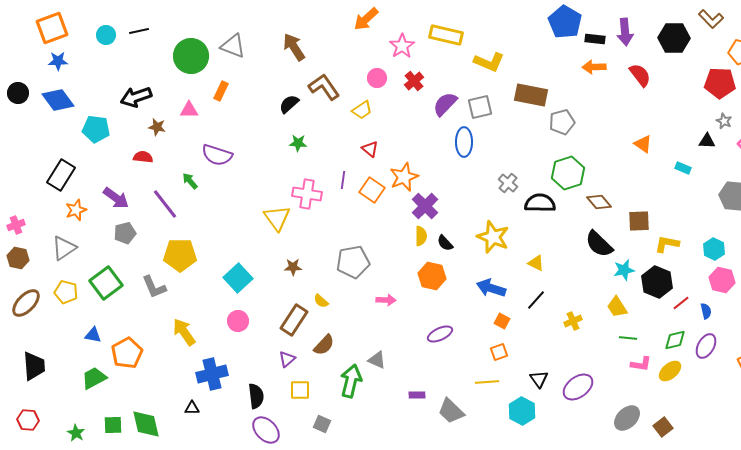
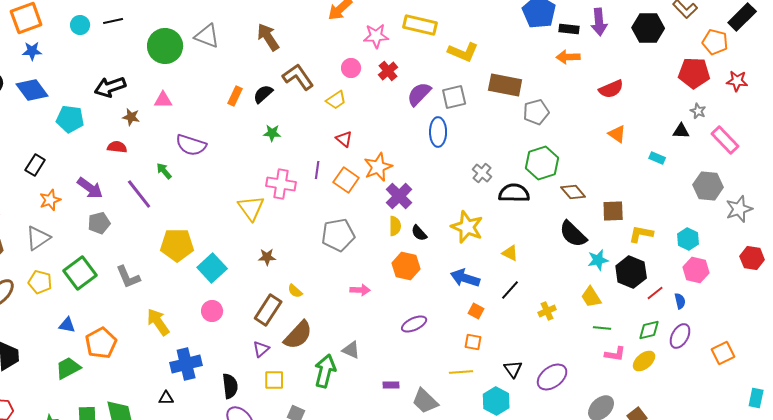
pink star: (402, 46) -> (376, 36), turned 30
red semicircle: (640, 75) -> (611, 89), moved, turned 105
orange rectangle: (221, 91) -> (235, 96), moved
black rectangle: (61, 175) -> (35, 165), size x0.7
yellow pentagon: (180, 255) -> (177, 245), moved
gray pentagon: (353, 262) -> (338, 235), moved
brown semicircle: (324, 345) -> (298, 335), size x1.4
orange square: (499, 352) -> (473, 342), turned 30

